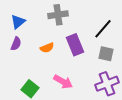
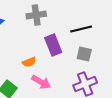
black line: (103, 29) -> (81, 29), turned 35
orange semicircle: (47, 48) -> (29, 62), moved

